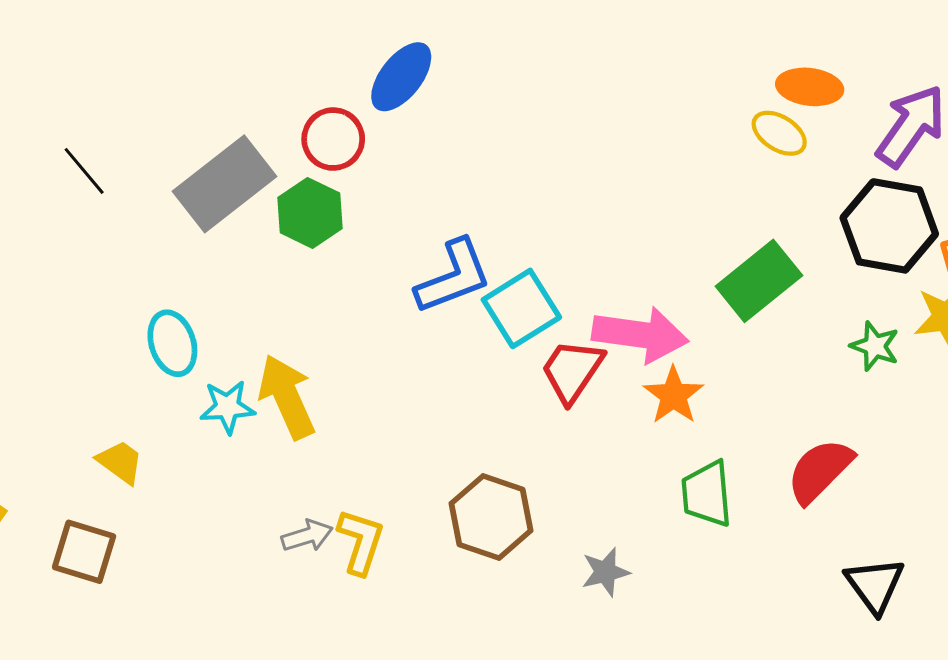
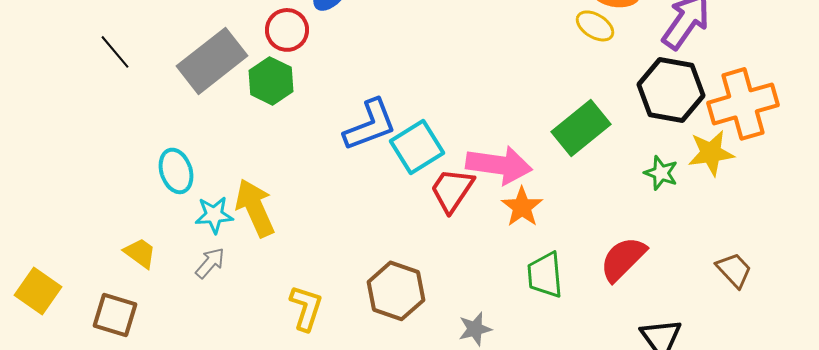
gray arrow: (307, 536) -> (210, 263), moved, turned -32

